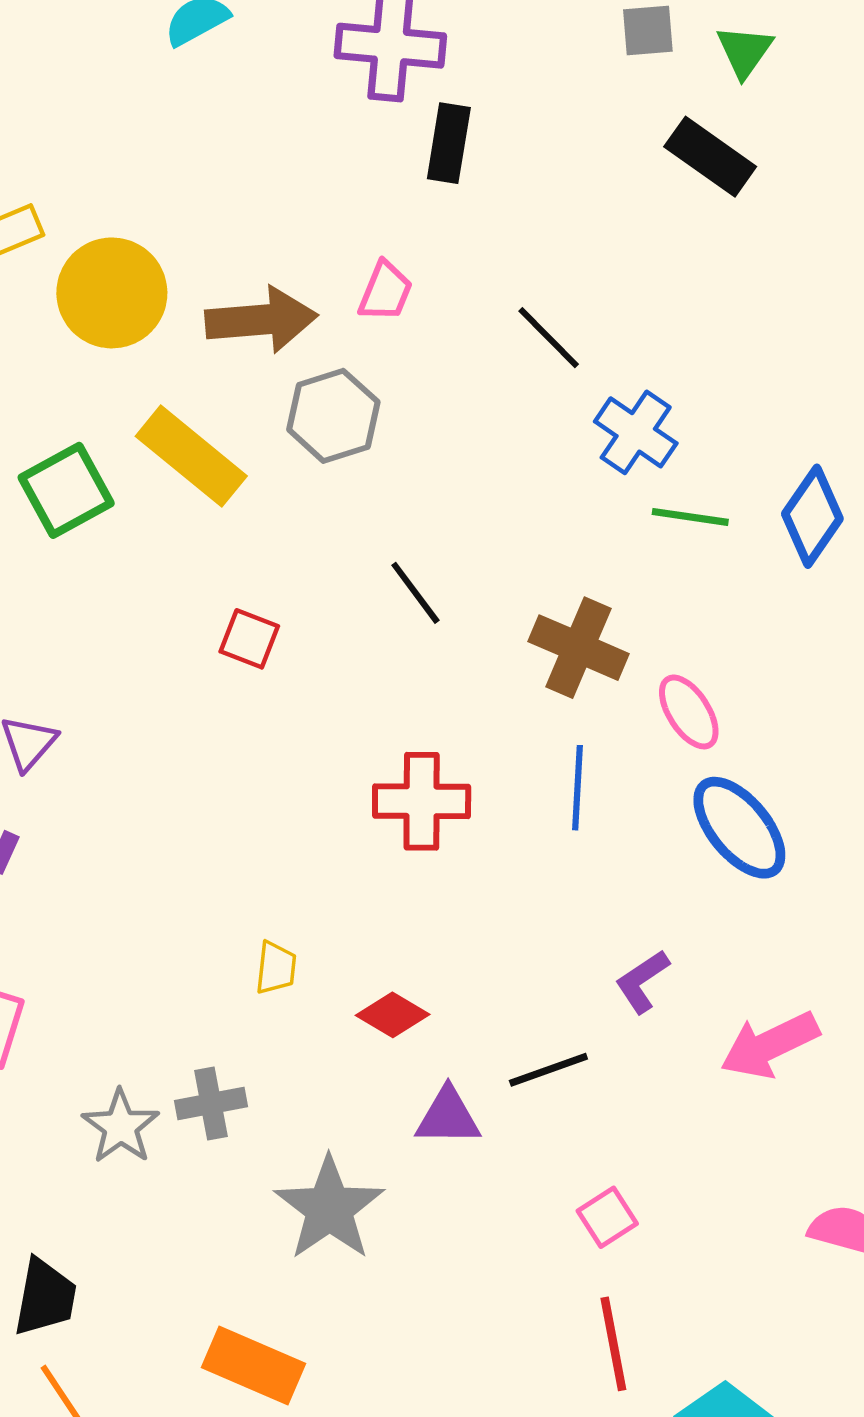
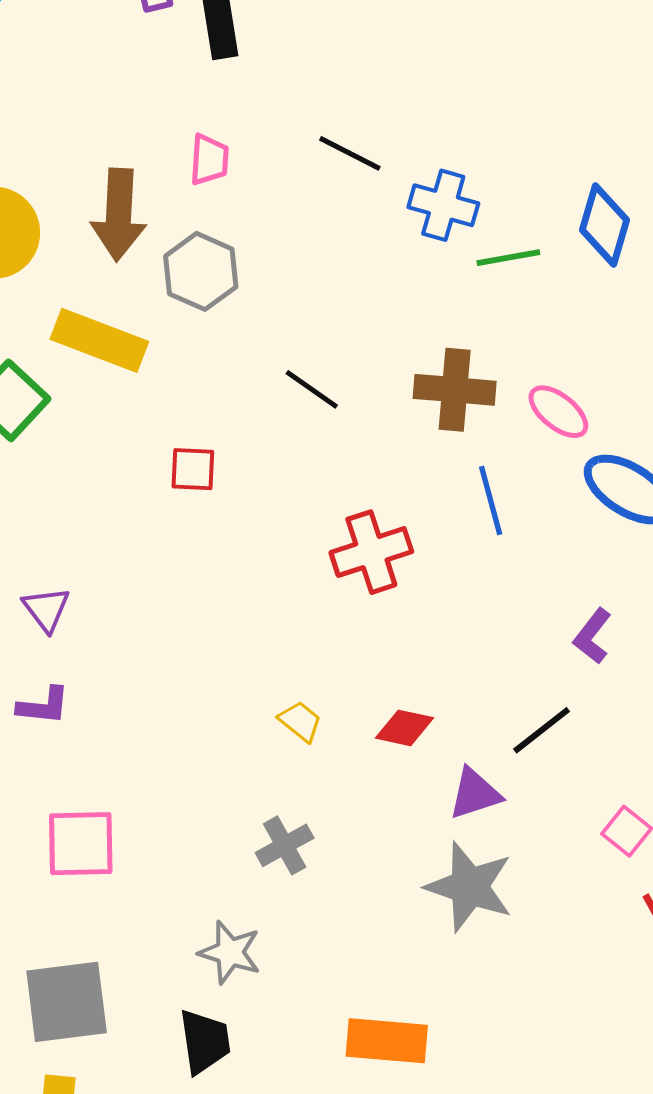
brown arrow: (261, 320) -> (119, 215), turned 116
yellow trapezoid: (276, 968) -> (300, 721), turned -39
gray star: (121, 1127) -> (230, 952), moved
gray star: (329, 1208) -> (469, 887), moved

